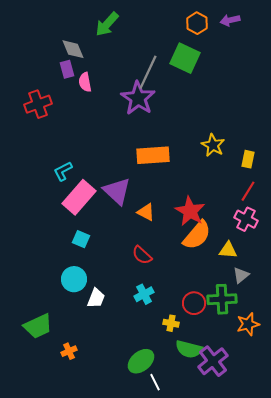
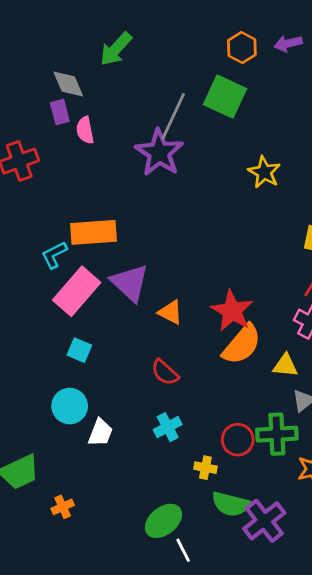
yellow star: (213, 145) -> (264, 172), moved
orange rectangle: (153, 155) -> (93, 232), moved

